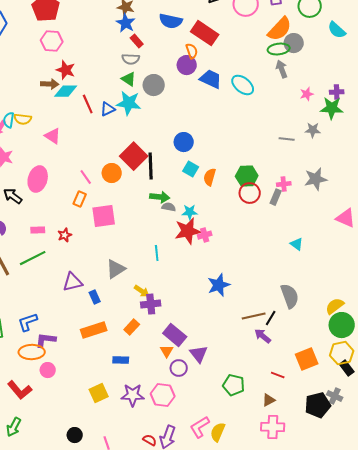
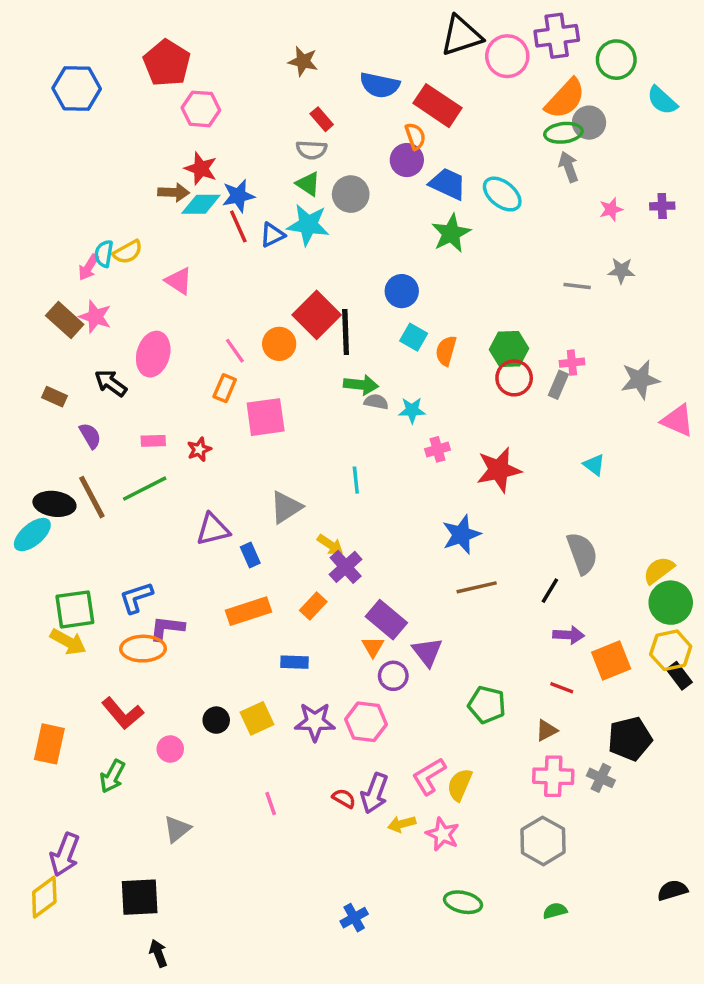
blue star: (126, 23) -> (238, 196), moved, turned 30
pink hexagon: (52, 41) -> (201, 109), moved
green star: (332, 108) -> (451, 233), moved, turned -30
yellow semicircle: (23, 119) -> (128, 252), turned -36
gray star: (316, 179) -> (640, 380), moved
red star: (188, 231) -> (499, 470), moved
purple cross: (151, 304) -> (346, 567), turned -36
brown line: (254, 316) -> (477, 587), moved
purple arrow: (263, 336) -> (569, 635), moved, turned 144
pink circle: (48, 370) -> (170, 749), moved
gray cross: (335, 396) -> (601, 778), moved
black circle: (75, 435) -> (216, 720), moved

